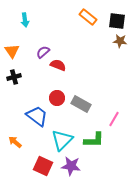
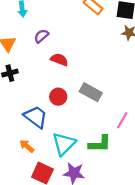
purple semicircle: (43, 52) -> (41, 36), moved
gray rectangle: (81, 104) -> (91, 92), moved
orange arrow: (15, 142) -> (27, 146), moved

